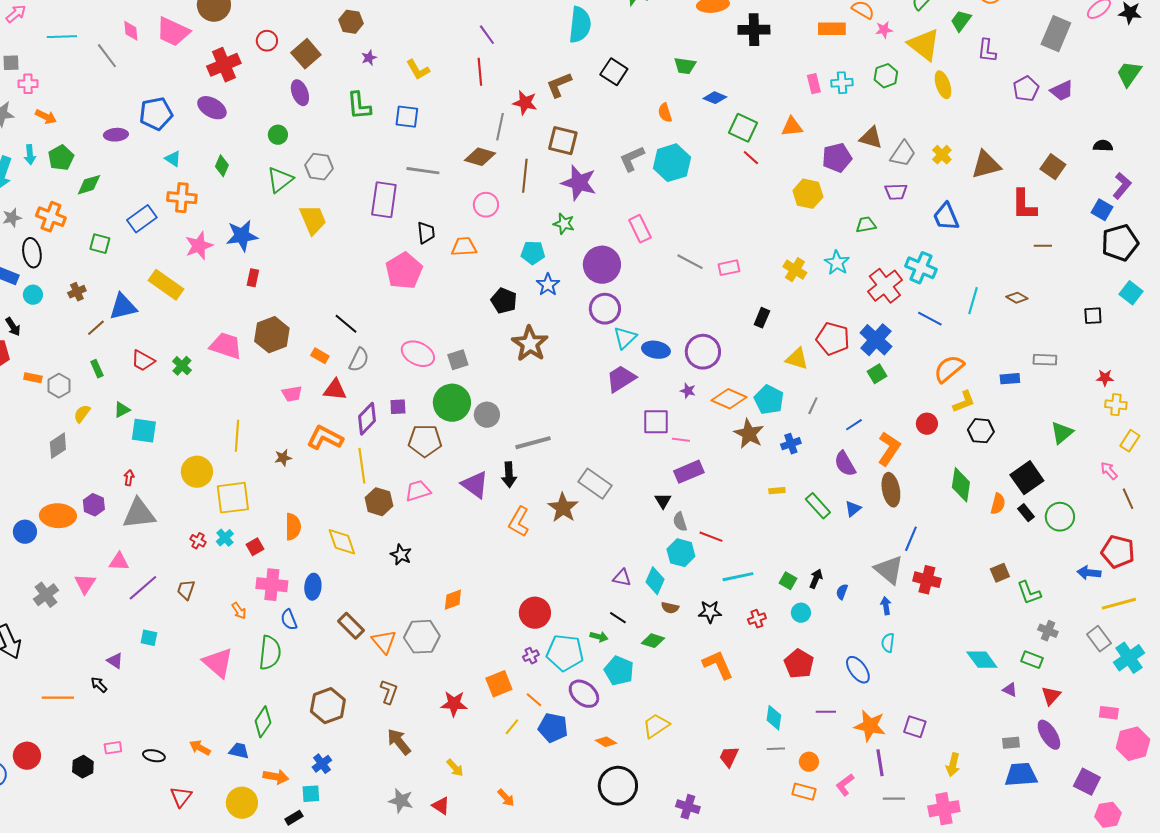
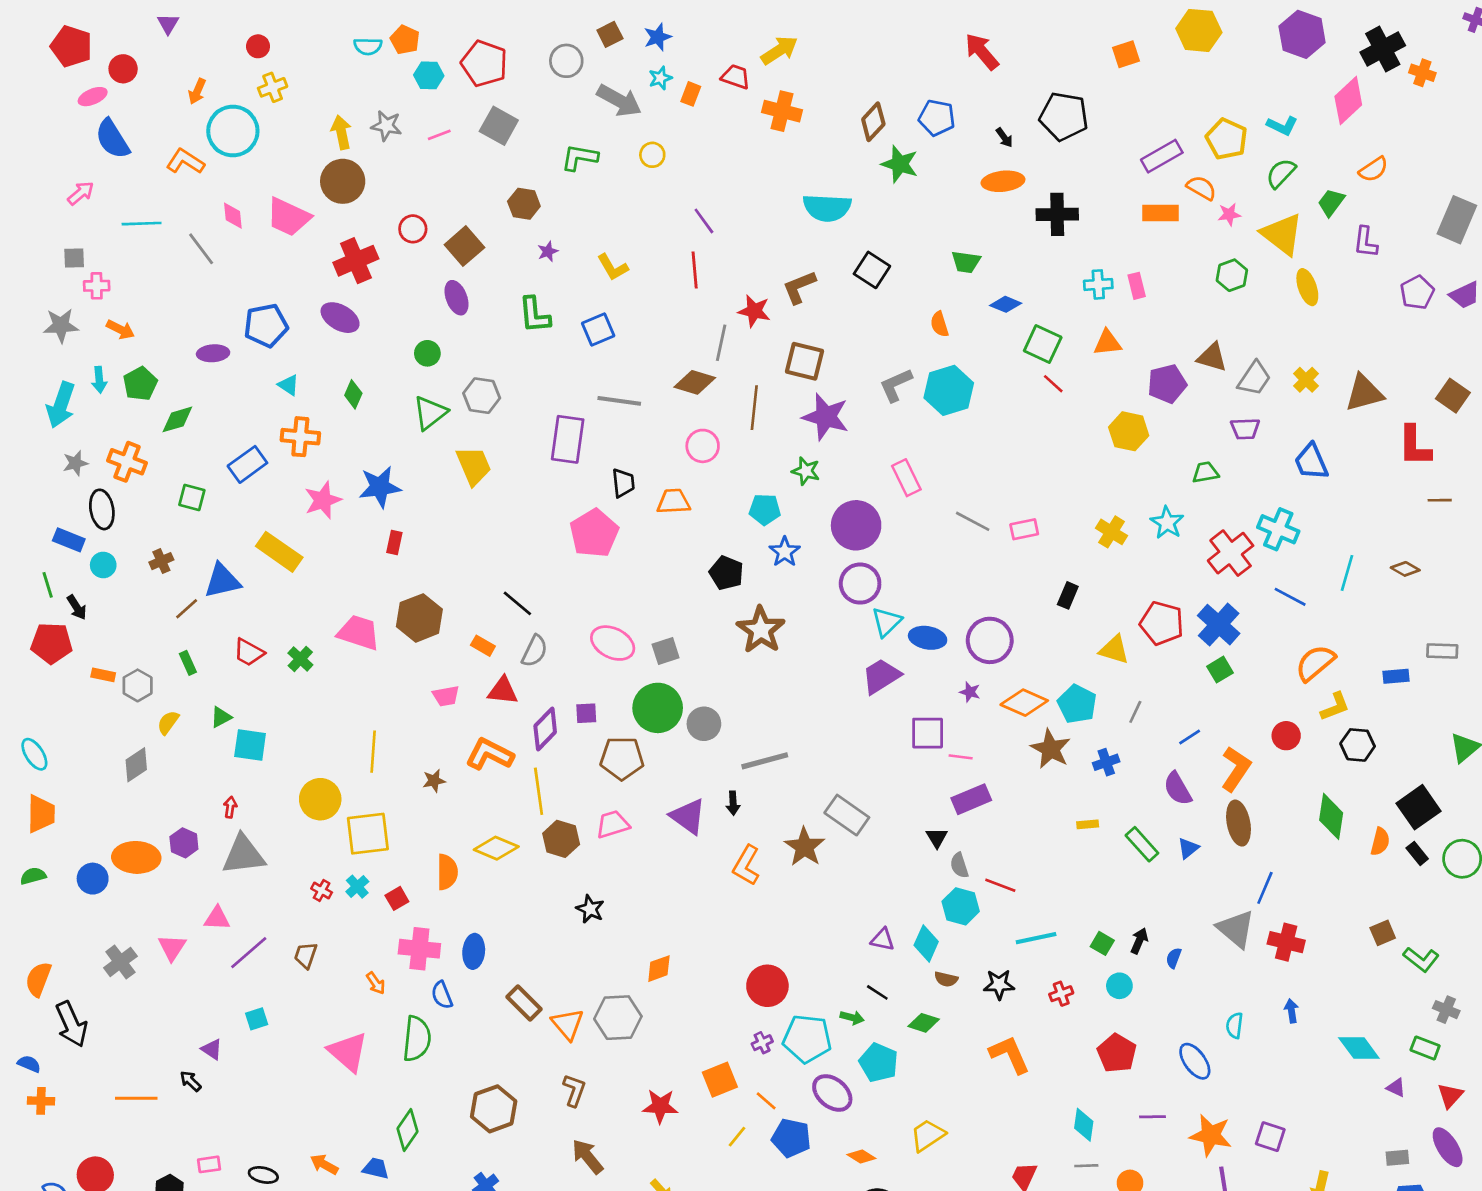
cyan semicircle: (580, 25) -> (827, 208), turned 87
cyan cross: (842, 83) -> (1098, 284), moved
blue square: (407, 117) -> (598, 329), turned -30
black arrow: (509, 475) -> (733, 803), size x0.7
yellow diamond: (342, 542) -> (496, 848), moved, turned -48
green L-shape: (1029, 593) -> (1421, 959), turned -32
blue arrow: (886, 606) -> (1291, 1011), moved
cyan square: (149, 638) -> (257, 1019), turned -30

